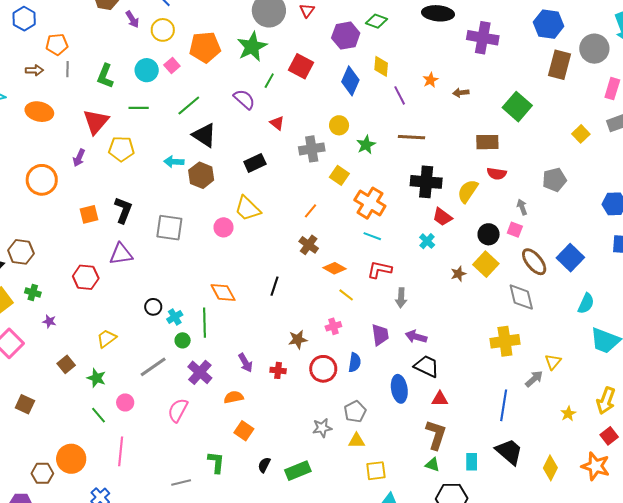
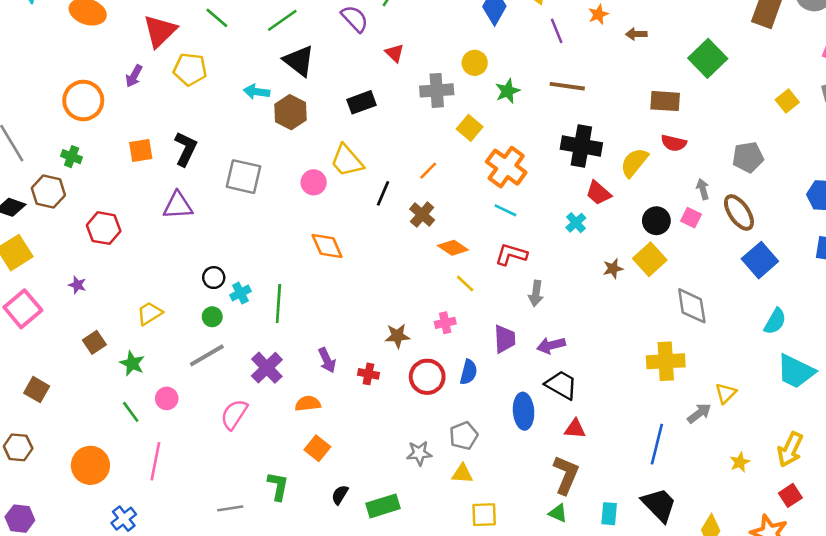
green line: (139, 108) -> (217, 18), turned 36
brown ellipse: (534, 262) -> (739, 212), moved
red hexagon: (86, 277) -> (104, 228), moved
black line: (274, 286) -> (383, 193), moved
orange diamond: (223, 292) -> (327, 246), moved
green cross: (33, 293) -> (72, 157), moved
purple arrow: (416, 337) -> (551, 345), turned -35
green circle: (183, 340) -> (212, 317), moved
brown hexagon: (42, 473) -> (18, 447), moved

